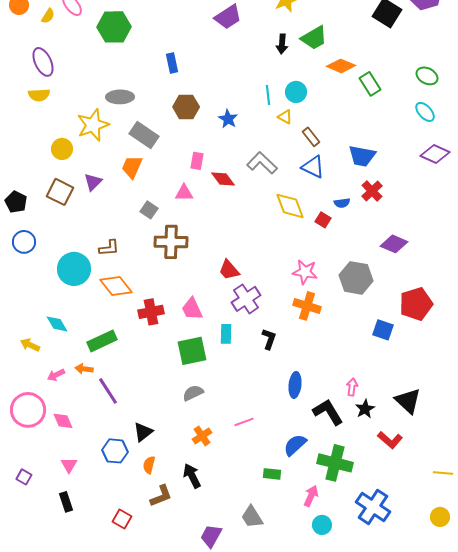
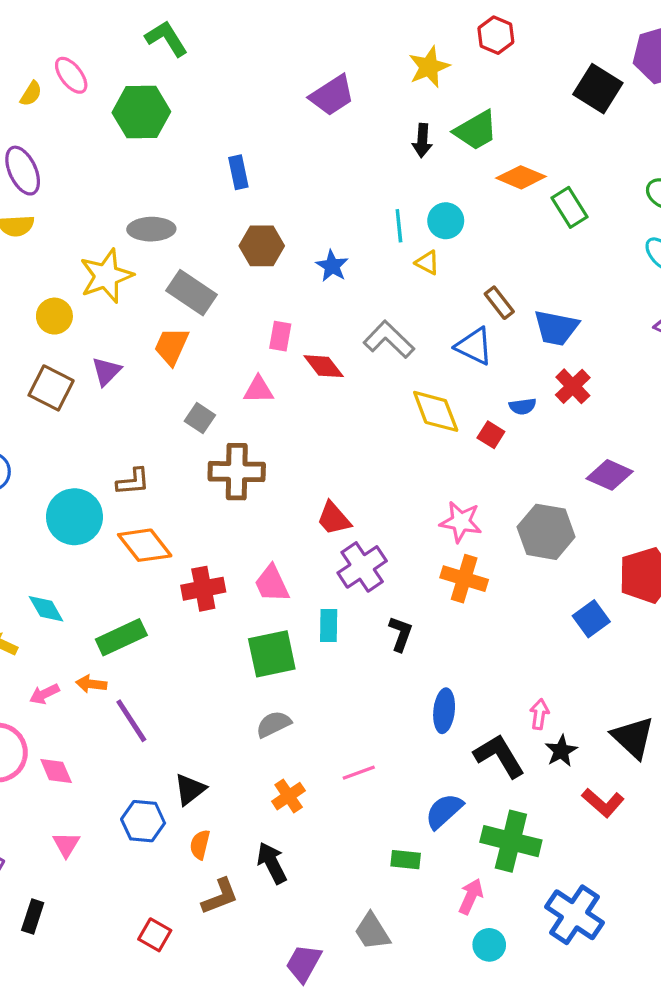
brown rectangle: (311, 137) -> (499, 303), moved
blue square: (383, 330) -> (591, 619), turned 35
black rectangle: (66, 502) -> (33, 916), moved, turned 36

